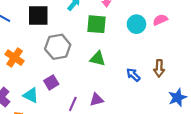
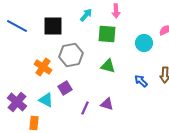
cyan circle: (136, 24) -> (144, 43), moved
orange cross: (15, 58) -> (43, 67), moved
purple triangle: (97, 100) -> (107, 104), turned 32

